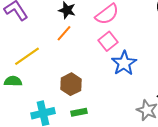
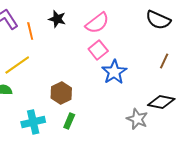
orange line: (64, 33) -> (30, 31), moved, turned -54
green rectangle: (79, 112) -> (69, 121), turned -56

